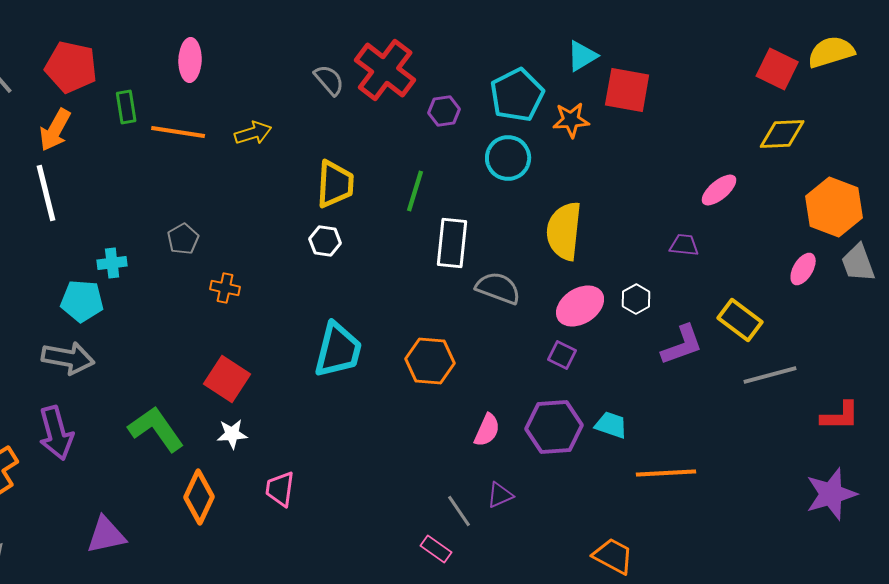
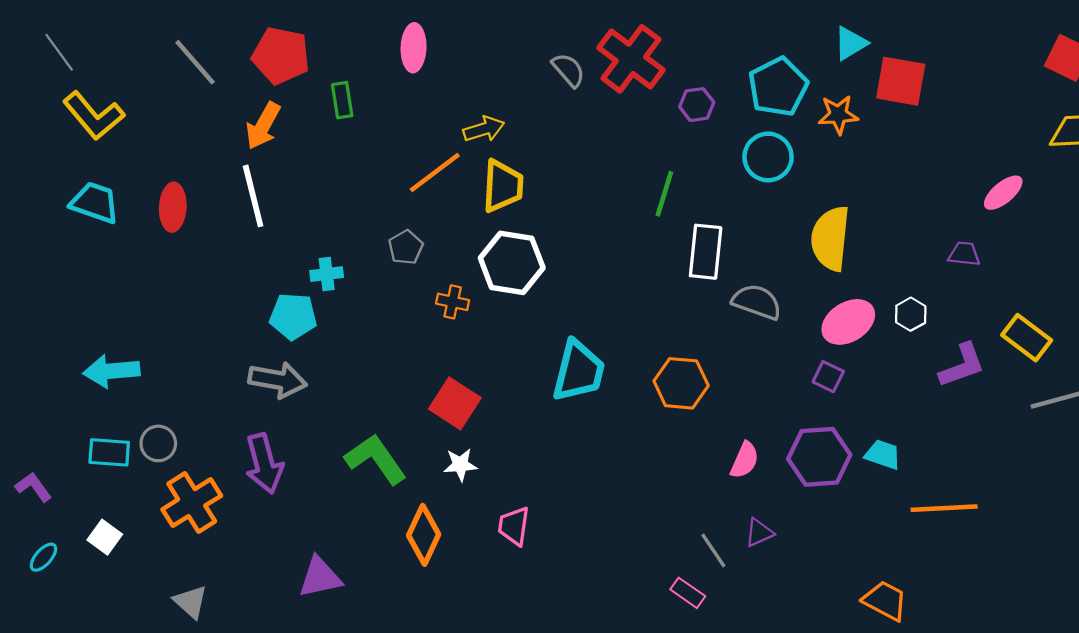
orange line: (178, 132) -> (435, 173), moved, turned -46
yellow trapezoid: (335, 184) -> (503, 186), moved
white hexagon: (325, 241) -> (512, 263), moved, size x1.8

